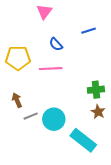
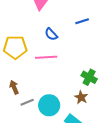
green cross: (96, 90) -> (89, 77), turned 35
brown star: (98, 112) -> (81, 97), moved

